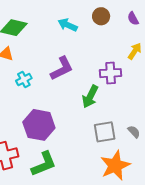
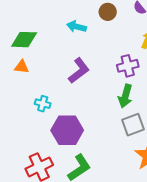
cyan cross: (24, 79) -> (43, 104), moved, turned -35
green arrow: (90, 97) -> (125, 96), moved

